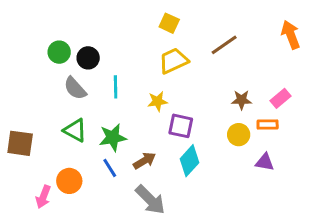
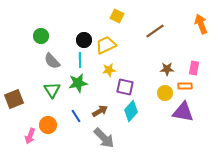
black circle: (88, 58) -> (84, 40), moved
yellow trapezoid: (173, 61) -> (106, 45), moved
pink rectangle: (281, 98) -> (194, 68), turned -40
green triangle: (75, 130) -> (52, 90), turned 30
green star: (113, 137) -> (78, 83), moved
brown square: (20, 143) -> (14, 99), turned -30
purple triangle: (265, 162) -> (183, 112), size x1.6

